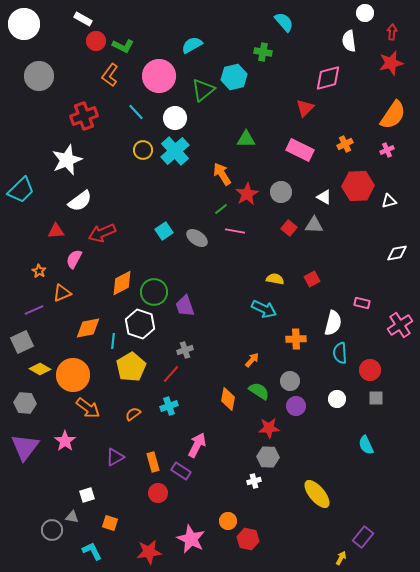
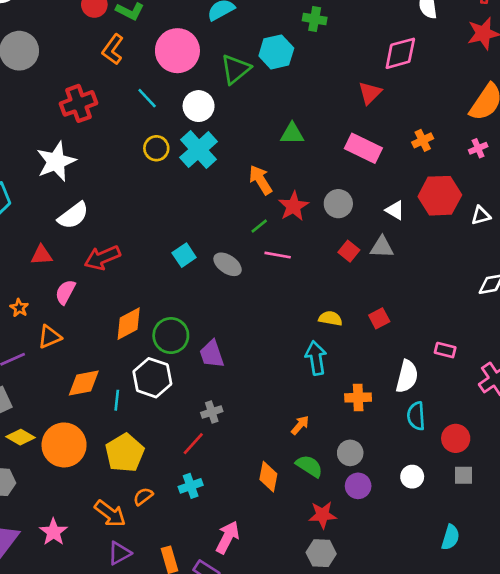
cyan arrow: (264, 309) -> (316, 358), turned -125
yellow pentagon: (131, 367) -> (125, 453), moved
orange arrow: (88, 408) -> (110, 514), moved
cyan semicircle: (366, 445) -> (450, 537), turned -138

